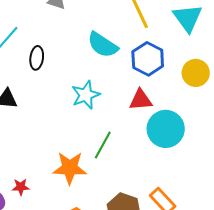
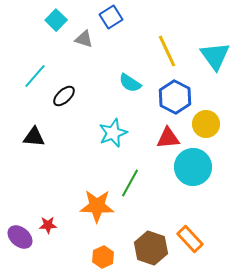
cyan semicircle: (103, 45) -> (130, 83), size x0.7
black ellipse: (37, 58) -> (64, 96), turned 40
yellow circle: (196, 73) -> (206, 124), moved

